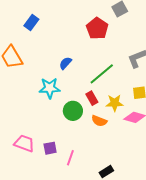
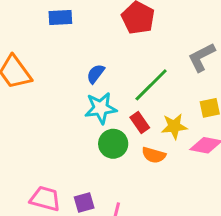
blue rectangle: (31, 22) -> (60, 18), moved, turned 56
cyan star: (50, 88) -> (101, 108), moved

